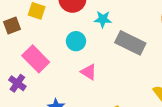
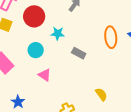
gray rectangle: (130, 43) -> (79, 53), size x0.6

